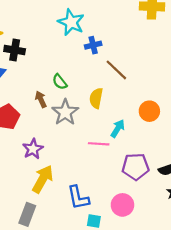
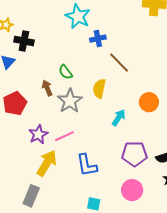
pink line: (99, 144) -> (64, 136), moved, turned -30
blue L-shape: (78, 198) -> (87, 165), moved
pink circle: (122, 205) -> (132, 190), moved

